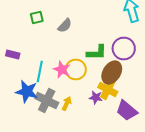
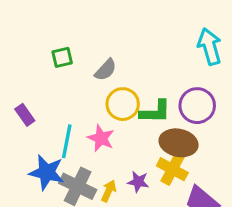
purple rectangle: (13, 54) -> (25, 115), turned 40
yellow circle: (76, 70) -> (123, 104), moved
brown ellipse: (112, 72) -> (179, 143), turned 70
purple star: (96, 98) -> (138, 182), moved

